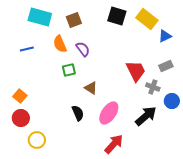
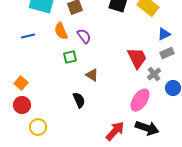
blue triangle: (165, 36) -> (164, 34), moved
gray cross: (153, 87) -> (154, 74), turned 32
pink ellipse: (109, 113) -> (140, 100), moved
black arrow: (146, 116) -> (147, 128), moved, turned 60

